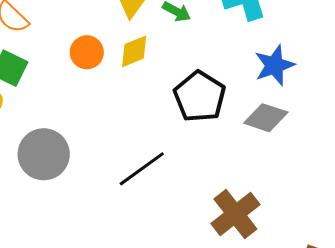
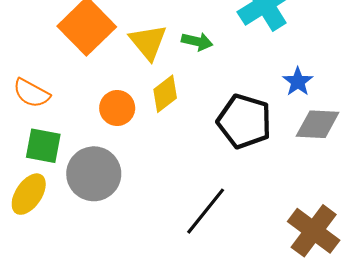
blue star: (274, 65) -> (298, 82), moved, size x0.7
gray circle: (44, 154) -> (94, 174), moved

